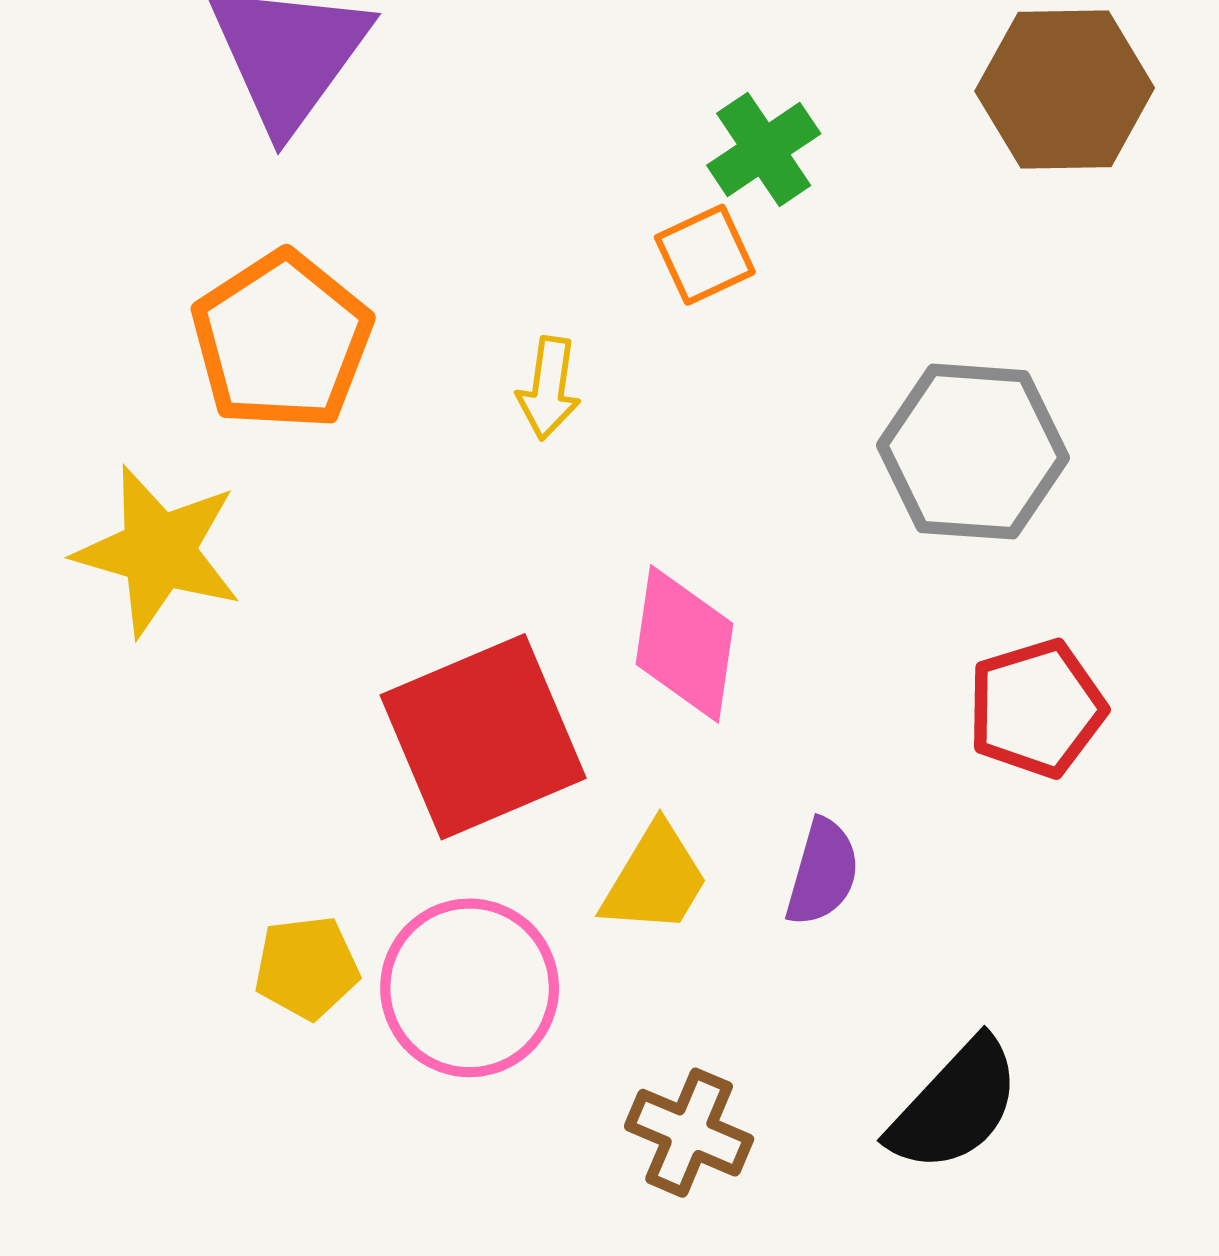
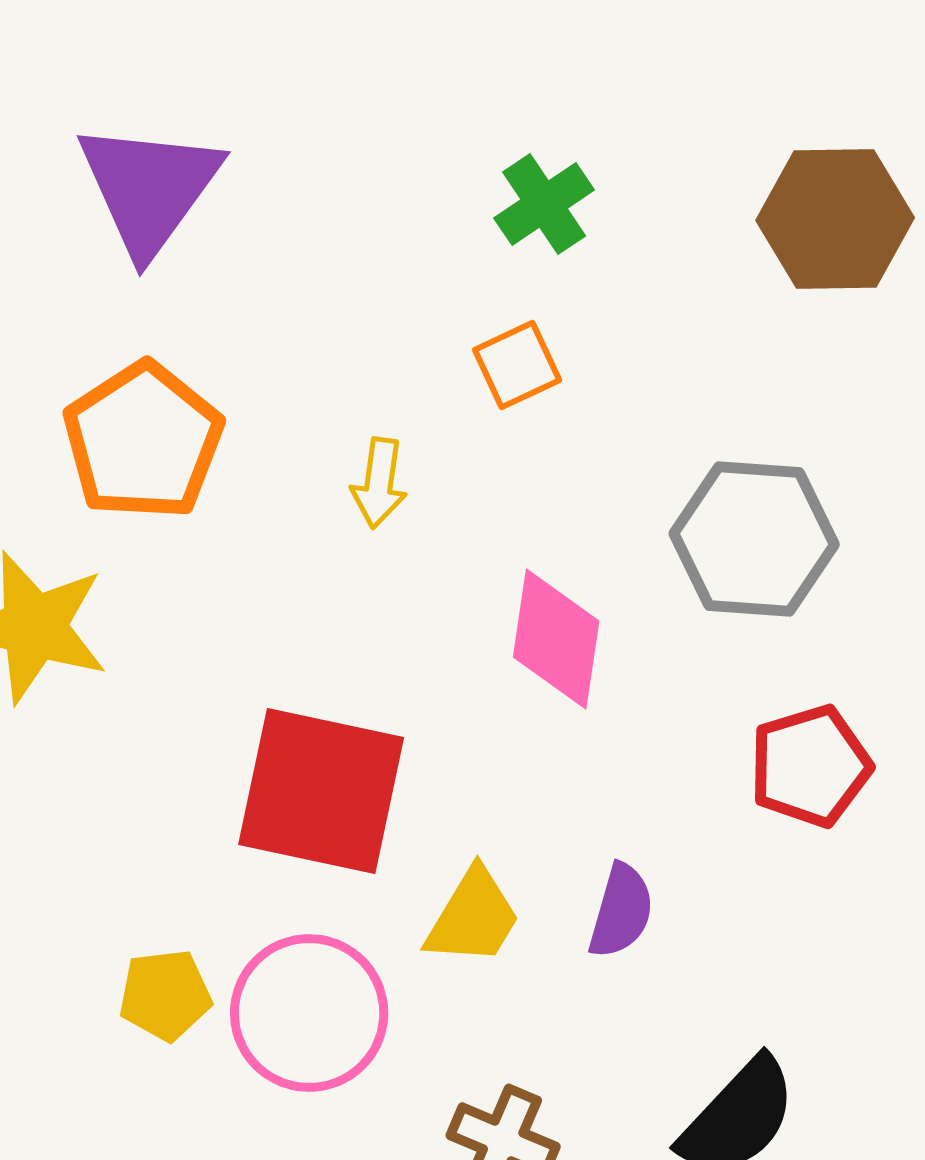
green cross: (764, 149) -> (544, 204), moved
pink diamond: (685, 644) -> (556, 639), moved
red square: (483, 737) -> (321, 791), turned 35

